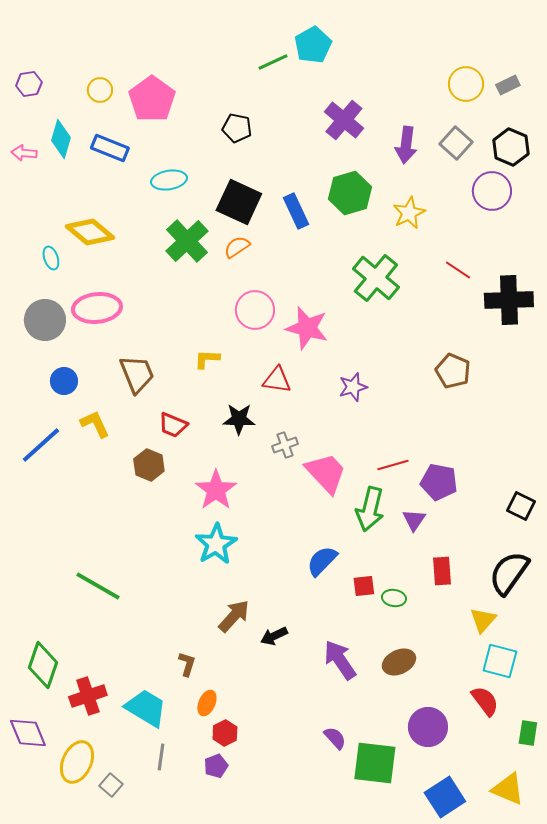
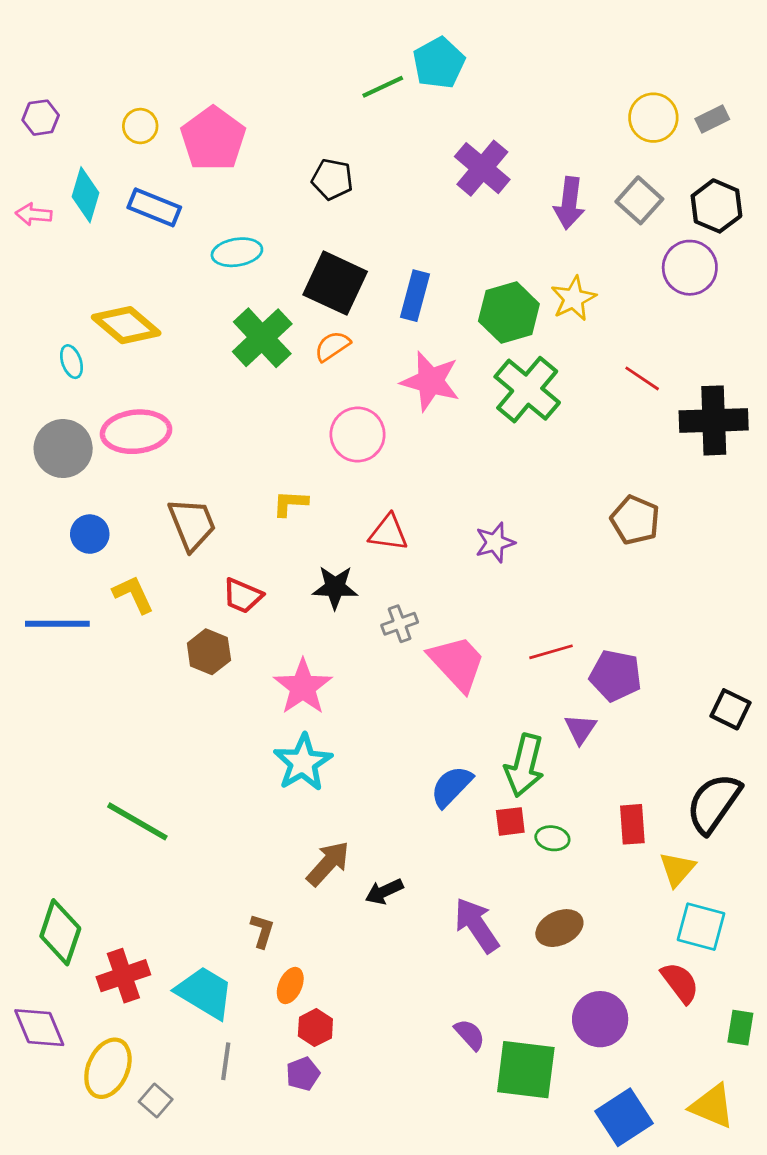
green hexagon: (350, 193) -> (509, 313), moved
blue rectangle: (296, 211) -> (415, 296), turned 40
pink star: (307, 328) -> (430, 381), moved
blue line: (41, 445) -> (57, 624), turned 42
green arrow: (370, 509) -> (524, 765), moved
red rectangle: (442, 571) -> (632, 824), moved

